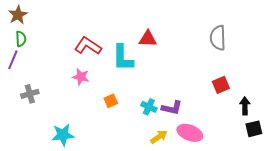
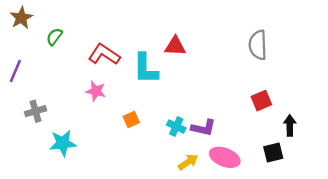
green semicircle: (21, 39) -> (54, 37), moved, turned -140
black square: (254, 129) -> (273, 153), moved
cyan star: (63, 135) -> (63, 143), moved

